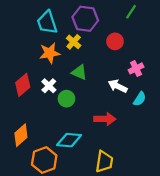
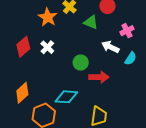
orange star: (50, 53) -> (48, 17), turned -30
green triangle: (79, 72) -> (91, 22), moved
green circle: (66, 99) -> (81, 63), moved

